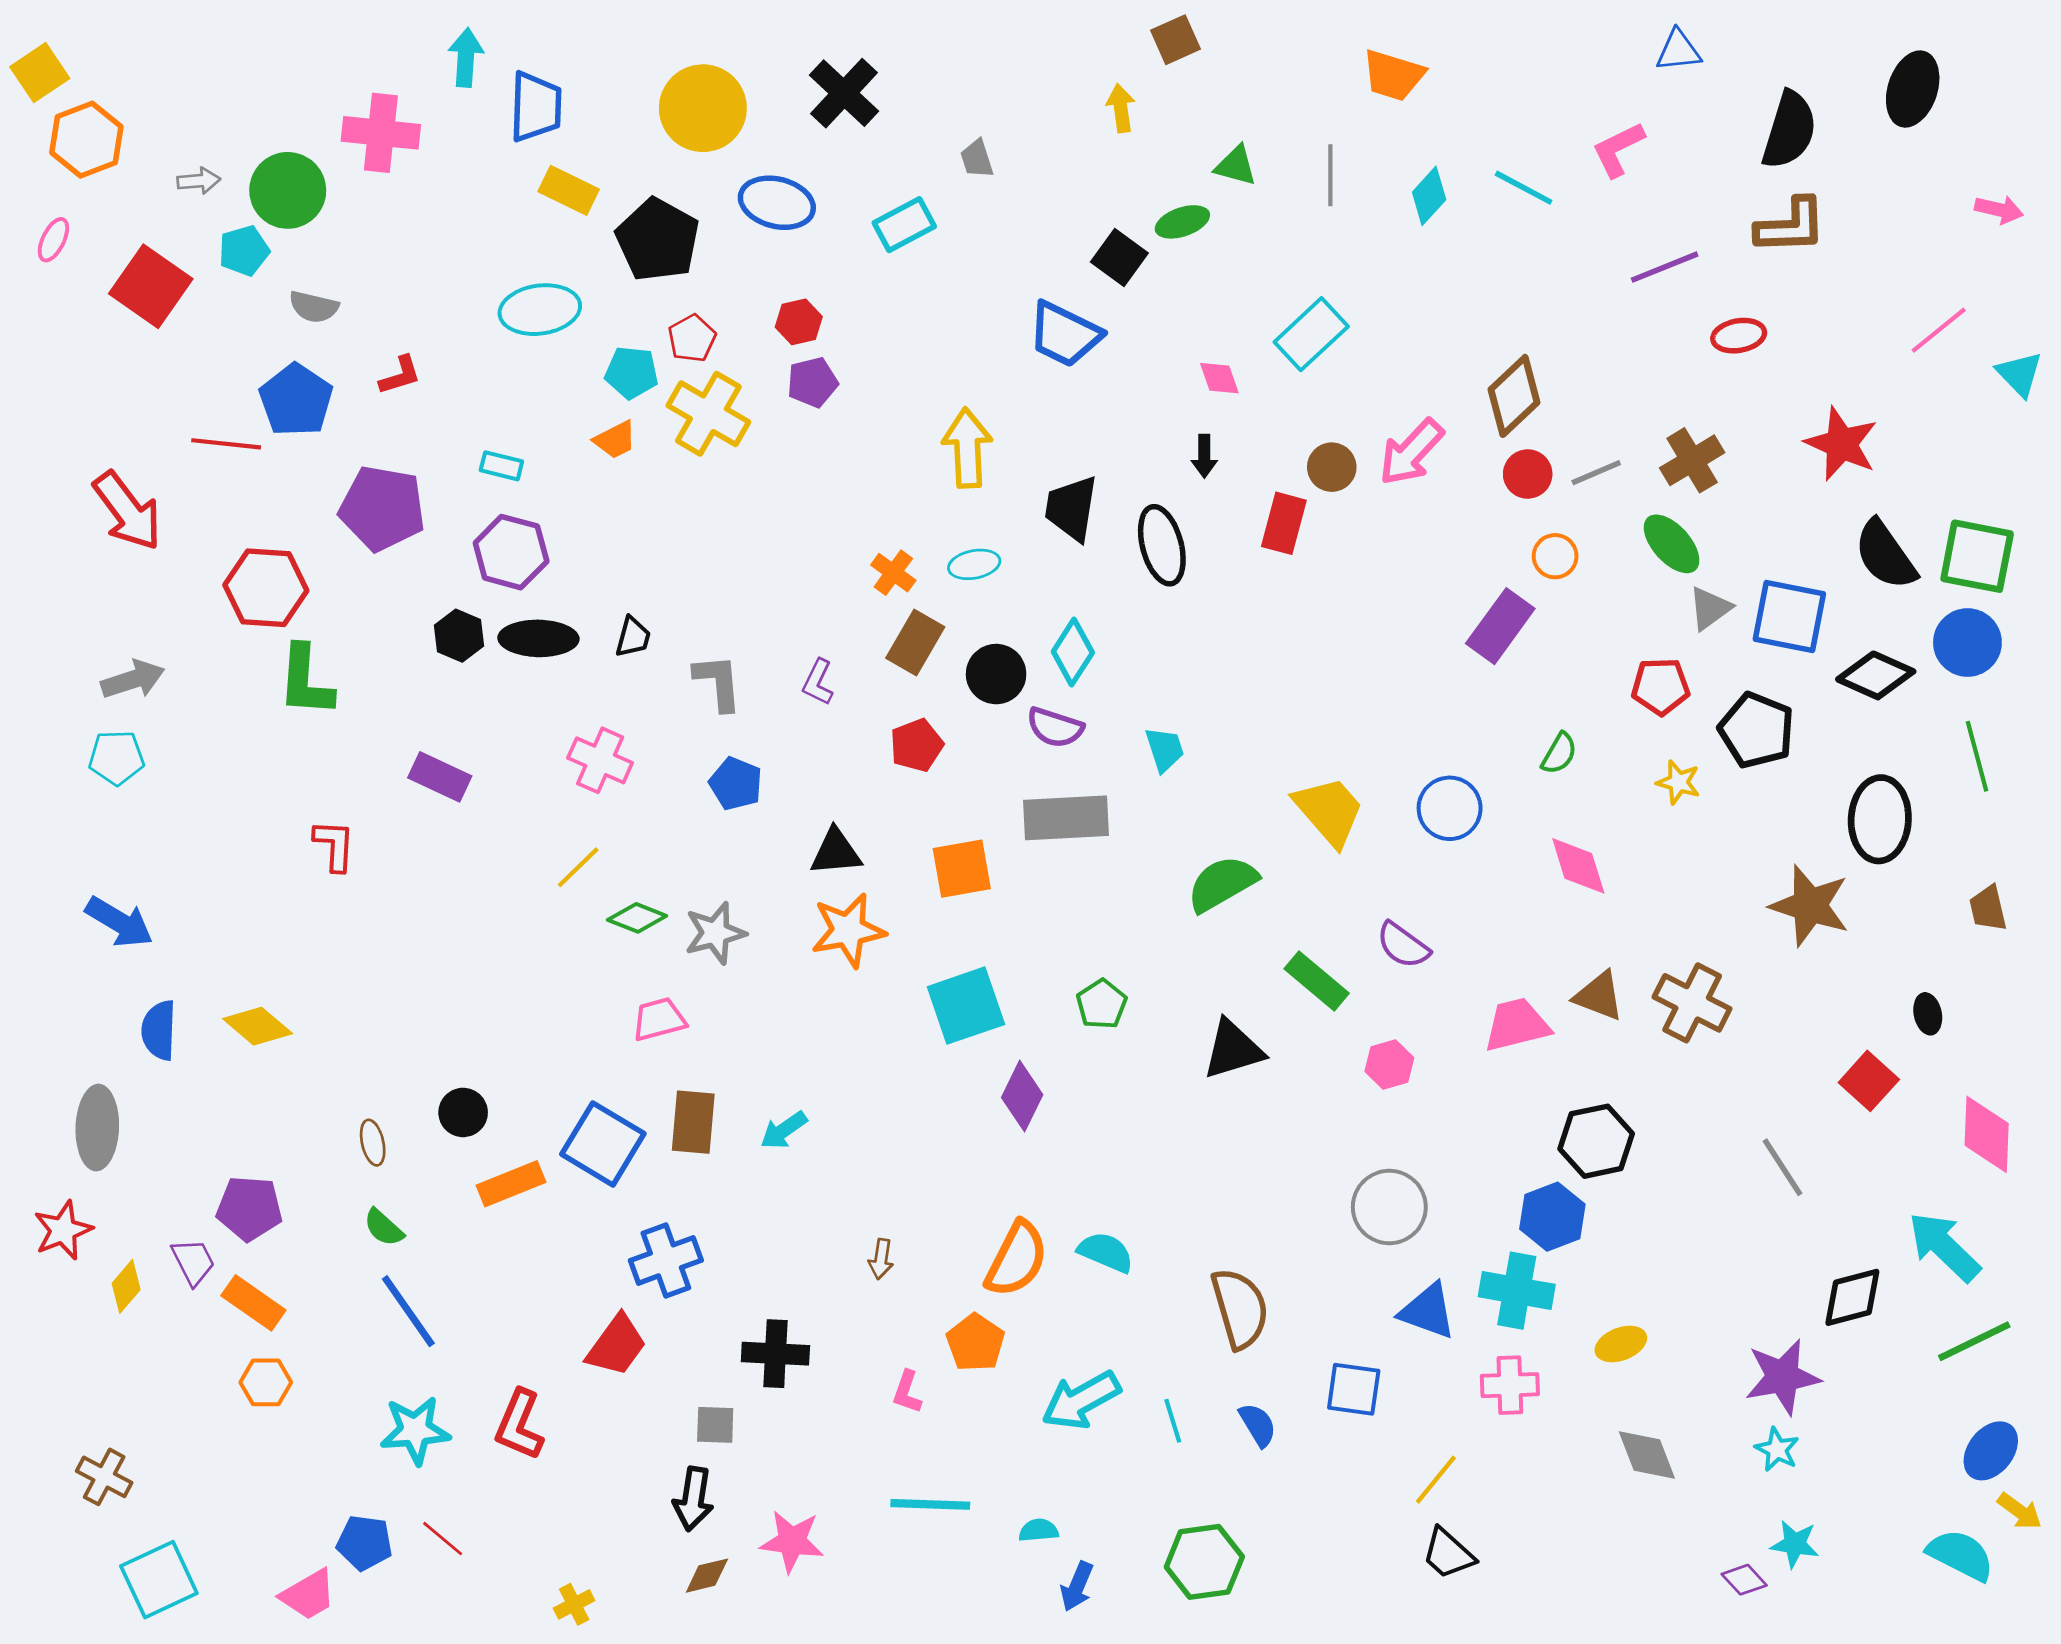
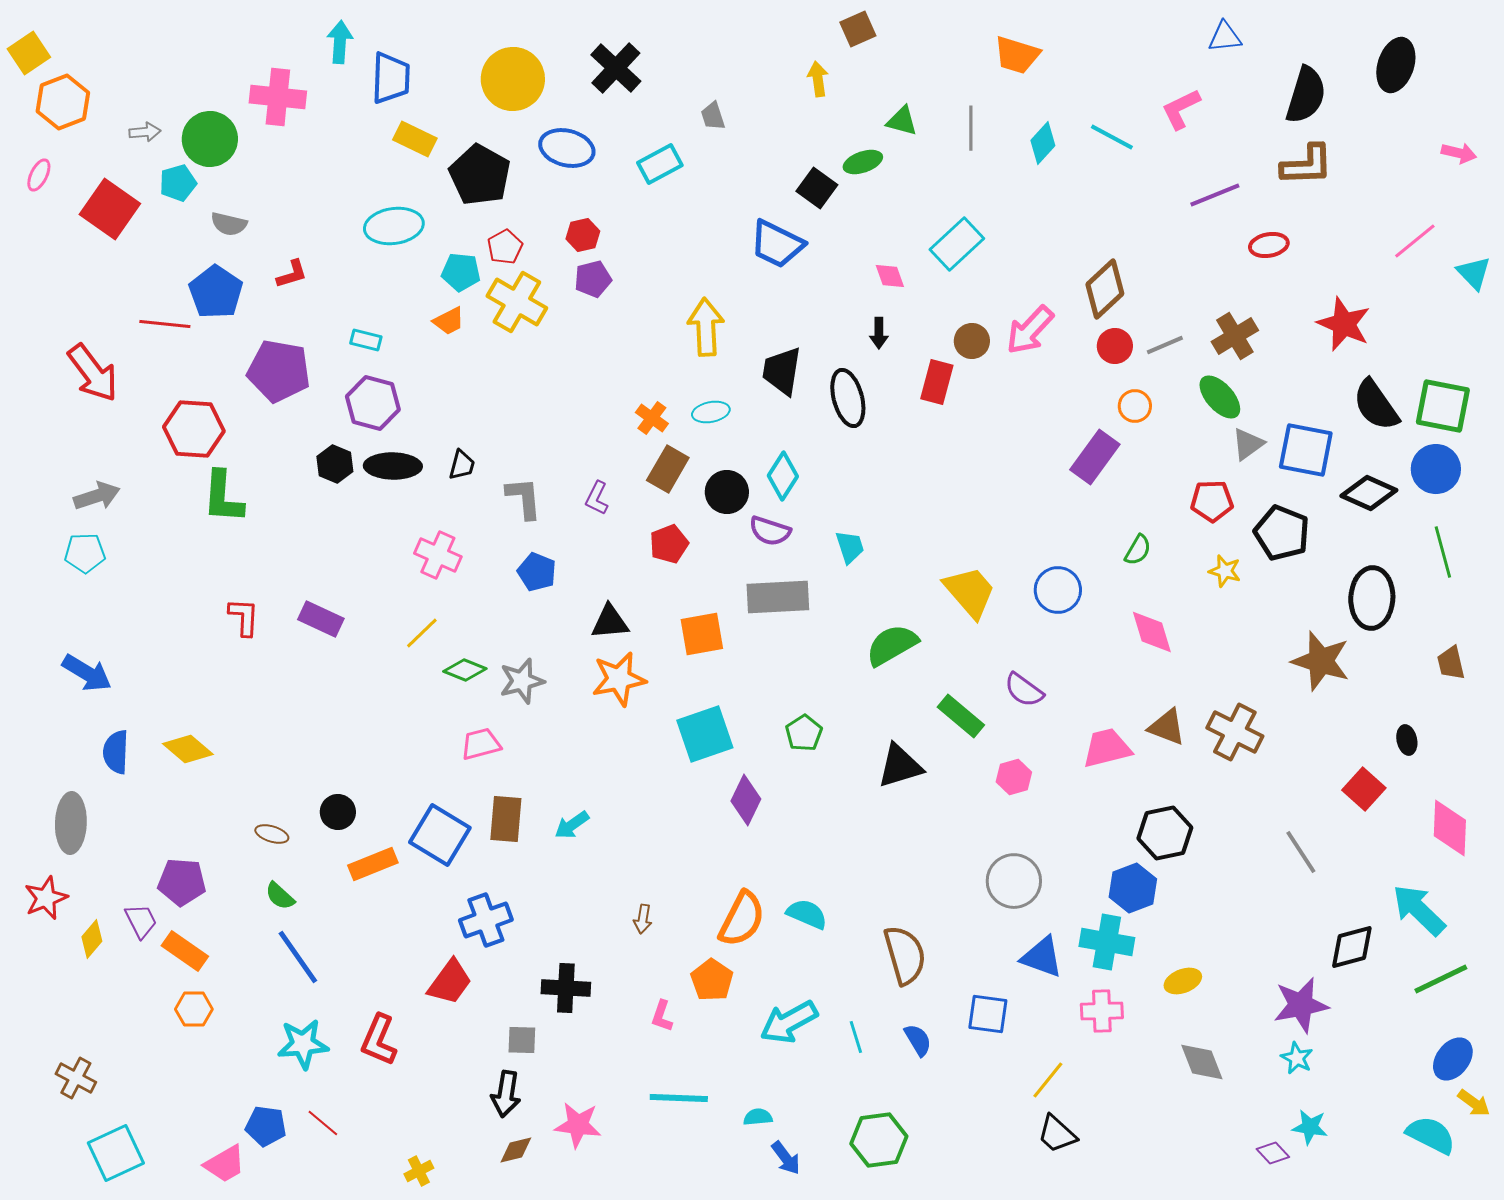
purple rectangle: (440, 777) -> (321, 619), moved
brown ellipse: (373, 1143) -> (272, 834), turned -60
blue arrow: (1077, 1587) -> (786, 1158), turned -60

